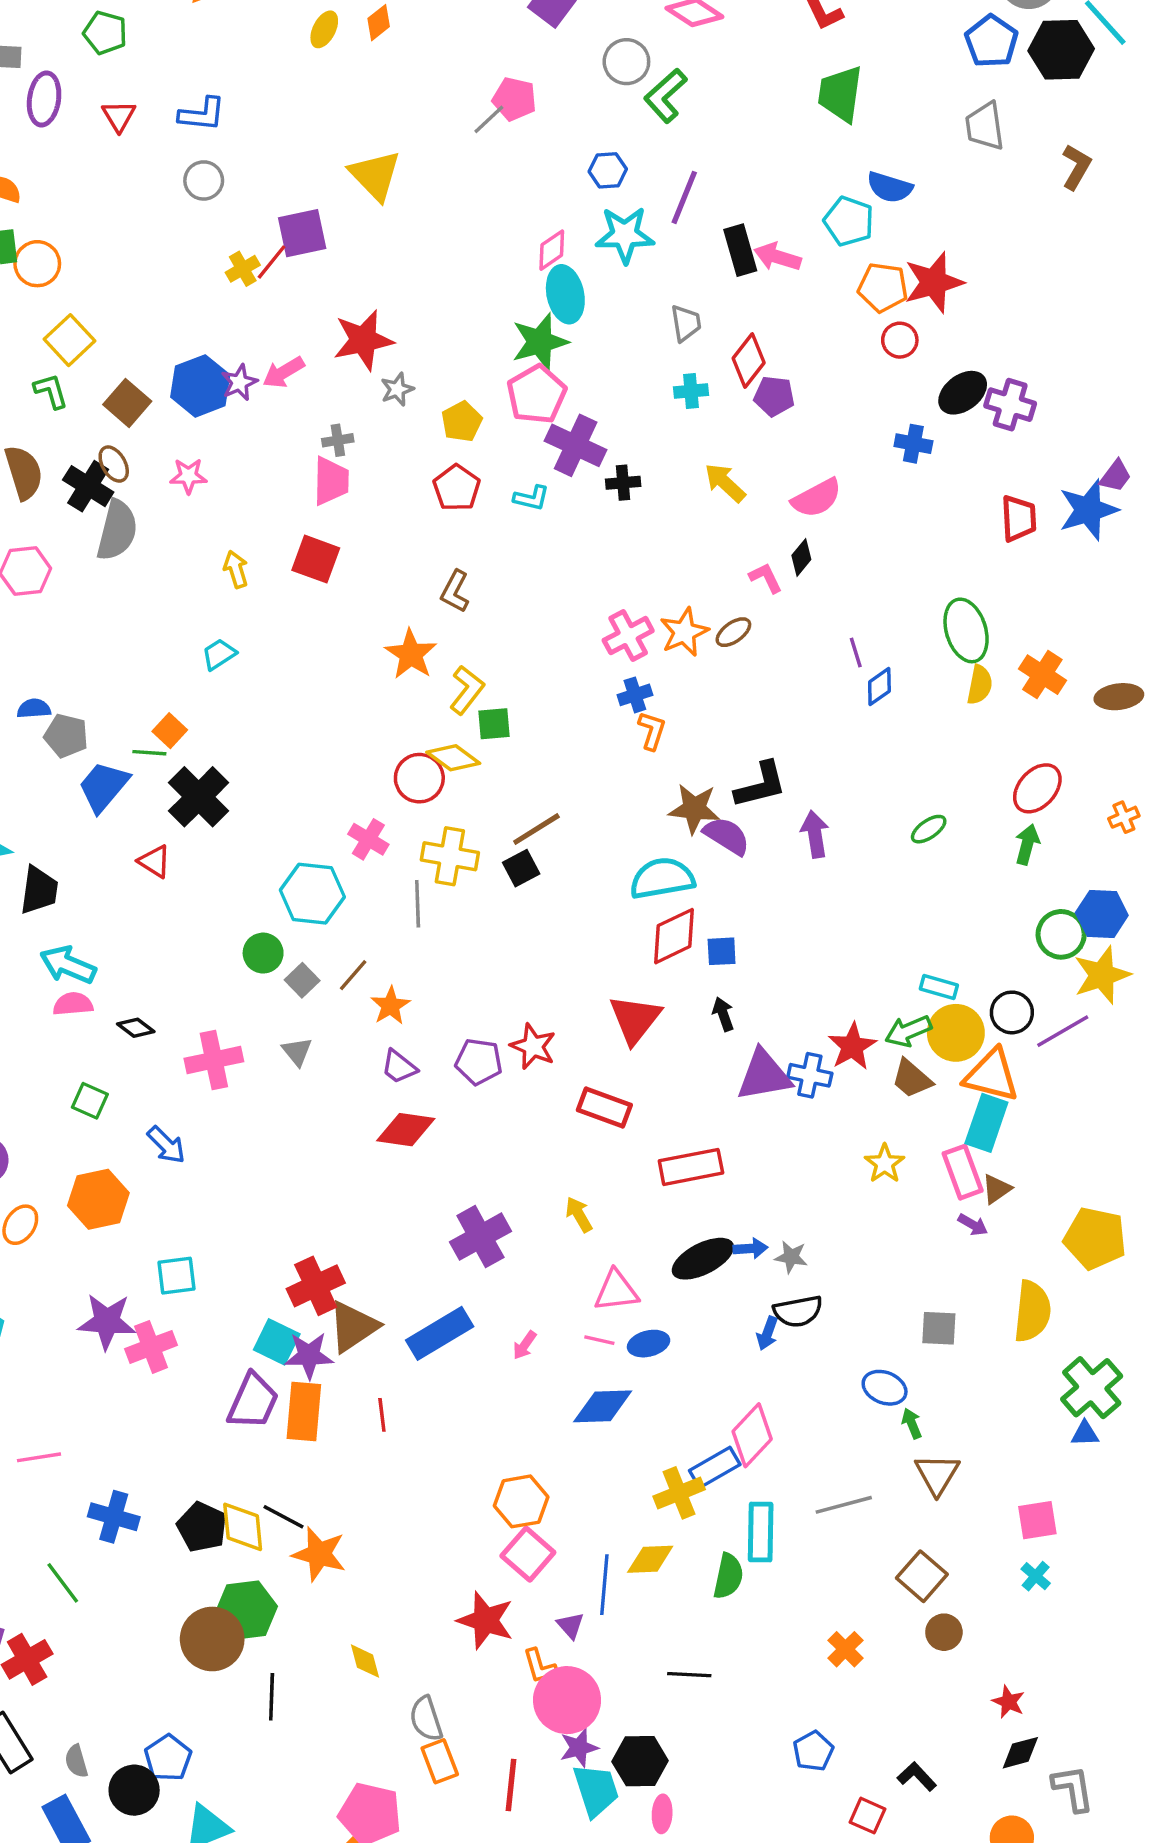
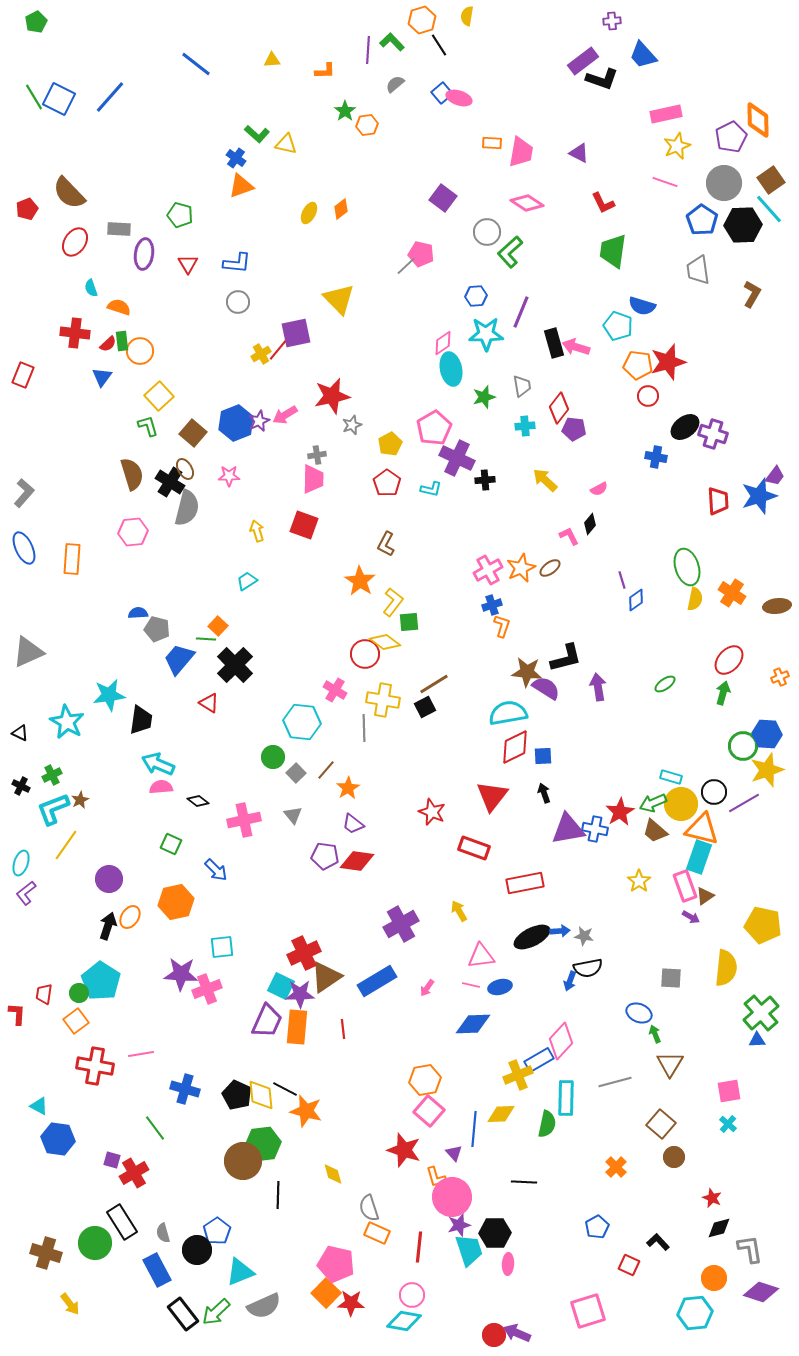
green star: (540, 342) -> (484, 397), moved, size x0.7
pink semicircle: (817, 498) -> (599, 489), size x0.6
purple pentagon: (479, 1062) -> (325, 856), moved
orange rectangle: (440, 1761) -> (377, 1233), turned -45

